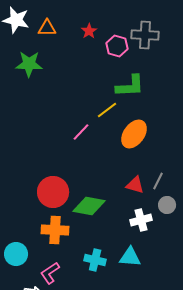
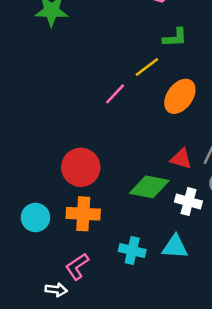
green L-shape: (130, 86) -> (175, 38), size x0.7
green diamond: (89, 206) -> (149, 187), moved
white cross: (141, 220) -> (188, 202), turned 30
cyan circle: (16, 254) -> (35, 217), moved

